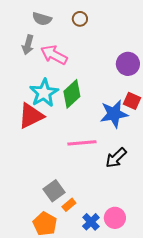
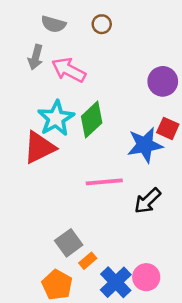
blue cross: (91, 222) -> (116, 282), size x1.4

